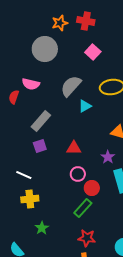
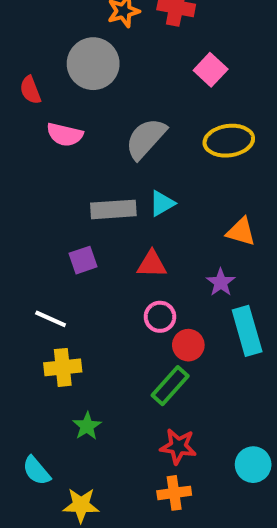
pink square: (93, 52) -> (211, 70), moved
red semicircle: (14, 97) -> (30, 90), moved, turned -40
cyan triangle: (85, 106) -> (162, 203), moved
gray rectangle: (41, 121) -> (113, 209), moved, turned 45

